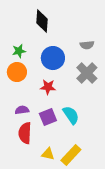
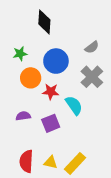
gray semicircle: (87, 45) -> (92, 47), turned -32
orange circle: (17, 72) -> (31, 78), moved
cyan semicircle: (71, 115) -> (74, 105), moved
red semicircle: (25, 133) -> (26, 161), moved

